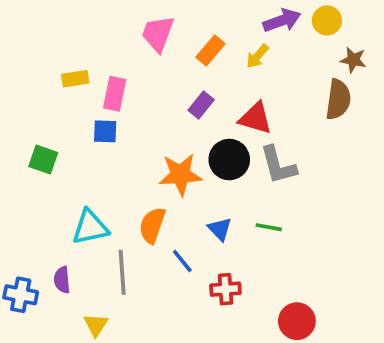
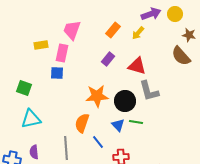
pink trapezoid: (158, 34) -> (72, 30), moved
brown semicircle: (338, 99) -> (181, 56), turned 130
black circle: (229, 160) -> (125, 101), moved
cyan triangle: (90, 227) -> (31, 119), moved
green line: (269, 227) -> (136, 122), moved

